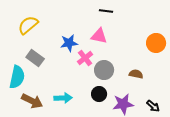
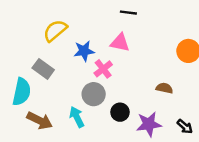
yellow semicircle: (28, 25) -> (55, 31), moved
gray circle: (104, 70) -> (94, 94), moved
cyan arrow: (63, 98) -> (77, 117), turned -114

